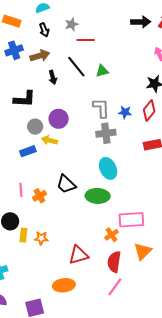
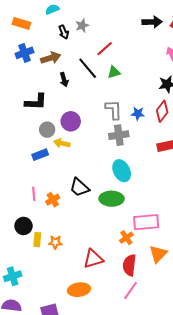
black arrow: (44, 30) -> (64, 32), moved
red line: (86, 40) -> (105, 49), moved, turned -42

